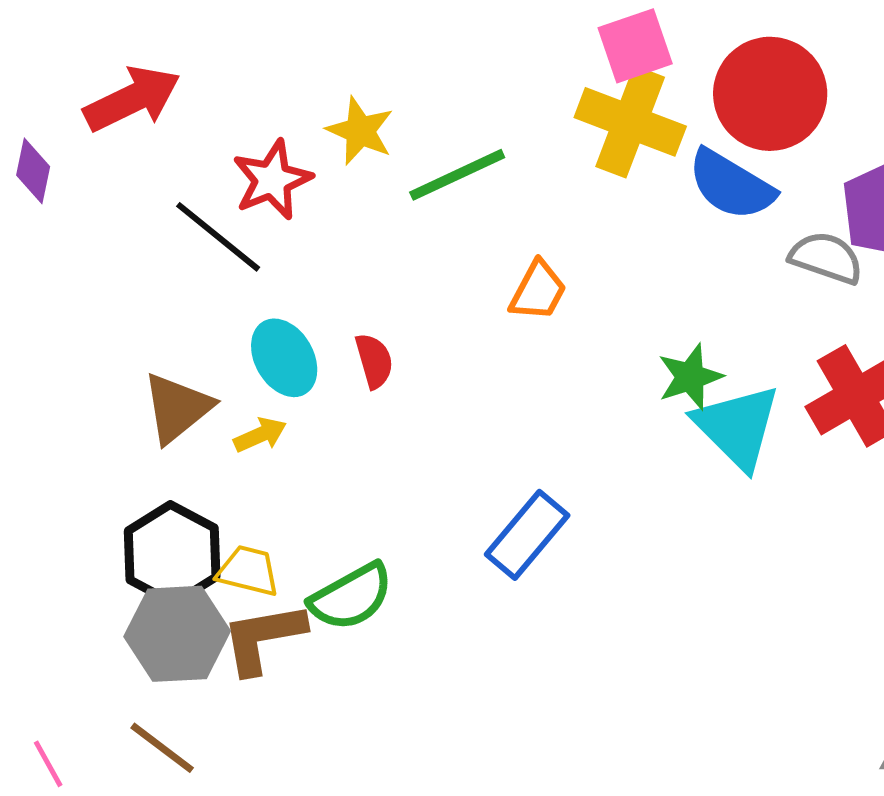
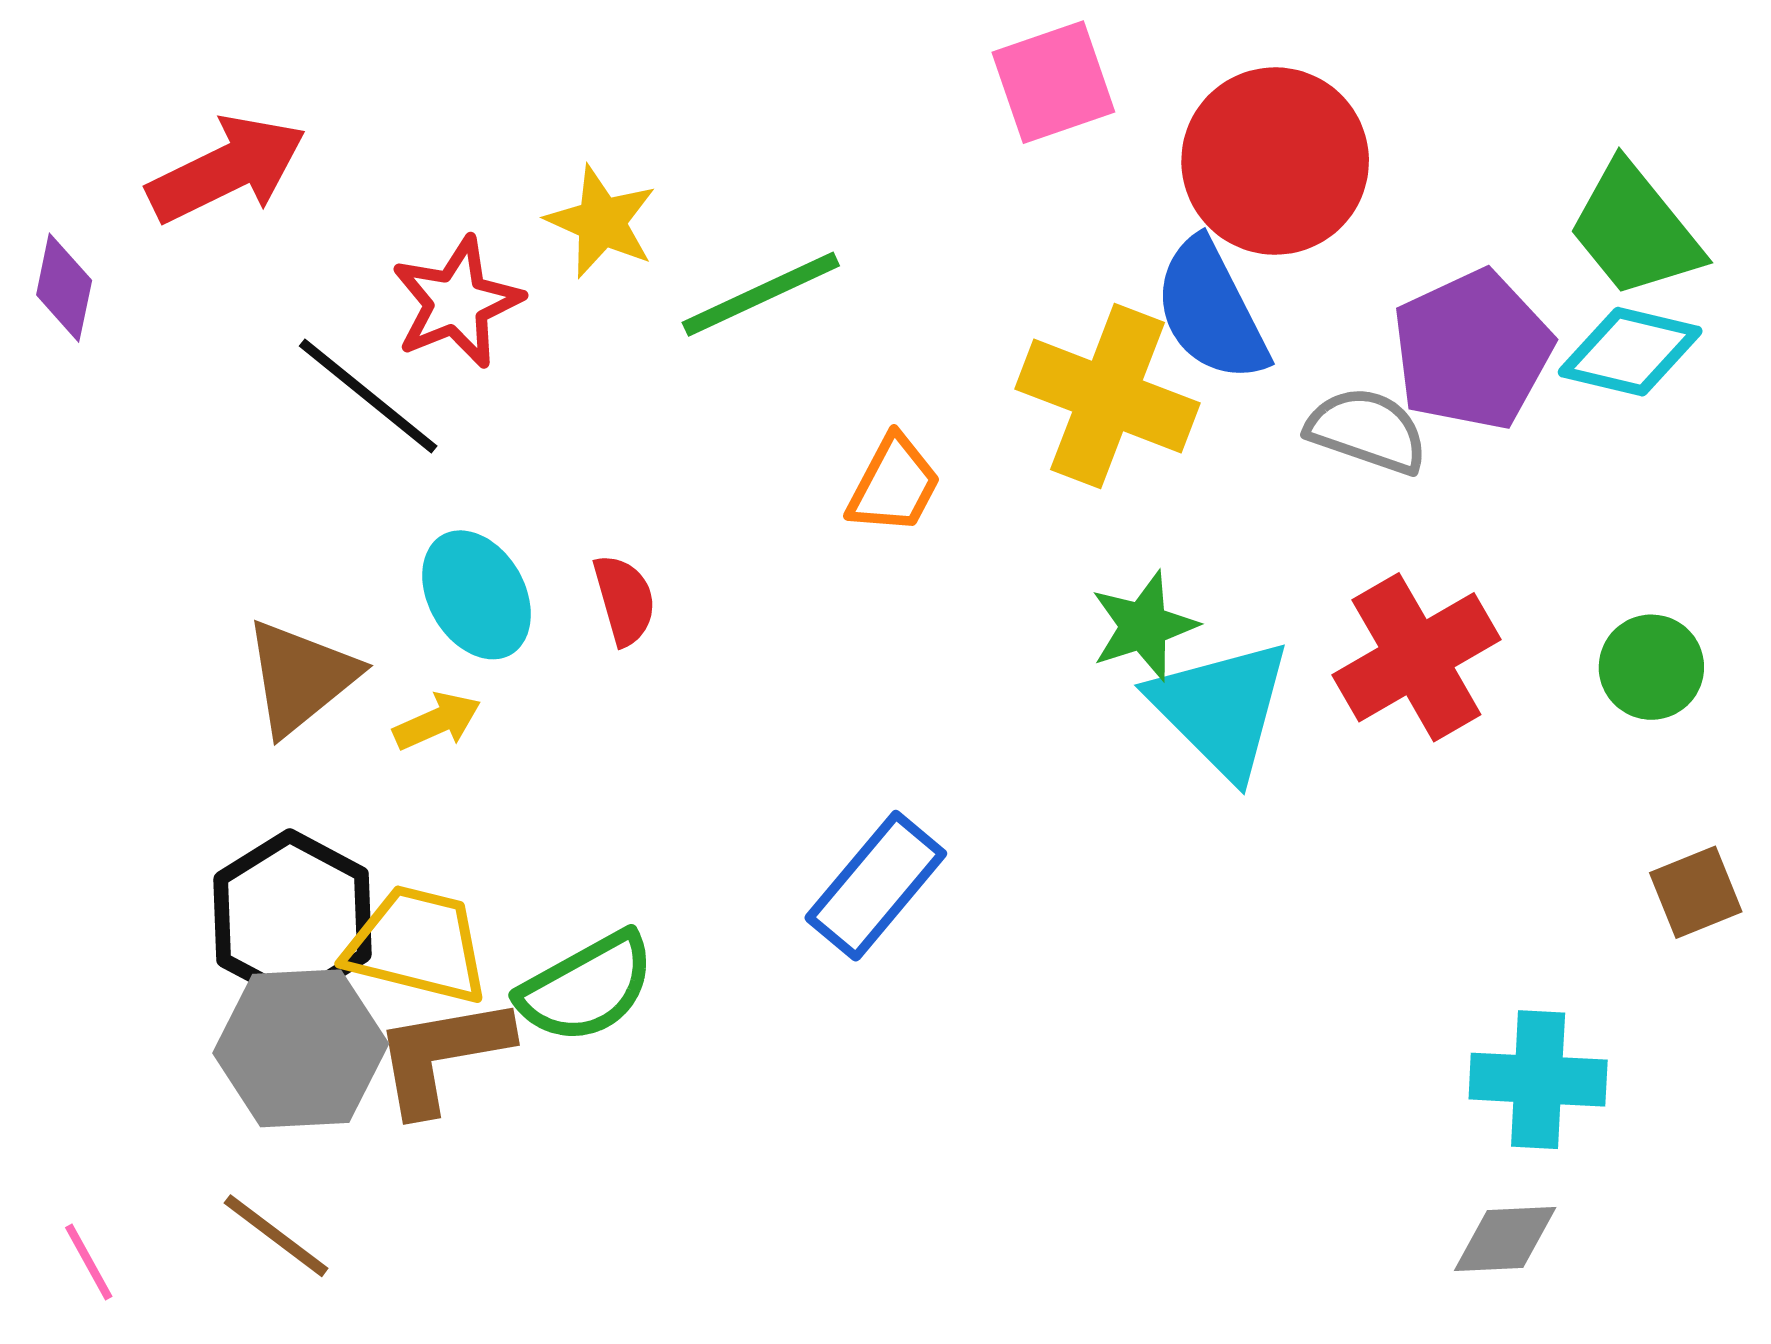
yellow cross: (630, 122) -> (1108, 396), moved
blue semicircle: (731, 185) -> (1211, 311), turned 32
yellow trapezoid: (248, 571) -> (417, 945), size x1.4

